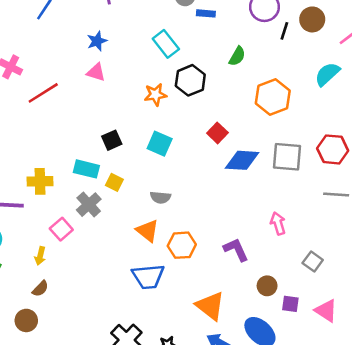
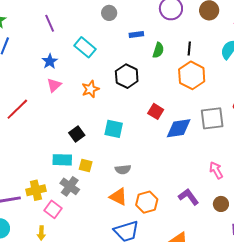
blue rectangle: (206, 13) -> (136, 34), moved
black line: (284, 31) -> (189, 49), moved
cyan rectangle: (166, 44) -> (85, 47), moved
pink triangle: (96, 72) -> (54, 85), turned -49
orange star: (155, 95) -> (90, 89), moved
yellow cross: (40, 181) -> (36, 190), moved
brown circle: (267, 286) -> (221, 204), moved

